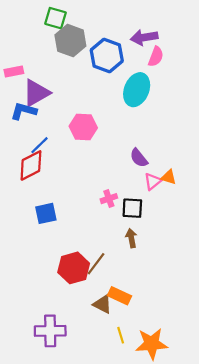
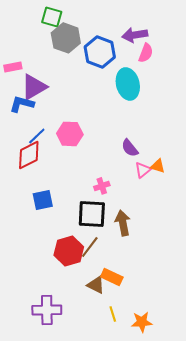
cyan ellipse: (137, 90) -> (128, 84), turned -36
pink hexagon: (83, 127) -> (70, 134), moved
black square: (132, 208) -> (92, 214), moved, size x1.4
brown arrow: (131, 238) -> (123, 223), size x1.4
orange star: (152, 344) -> (142, 322), size x0.7

